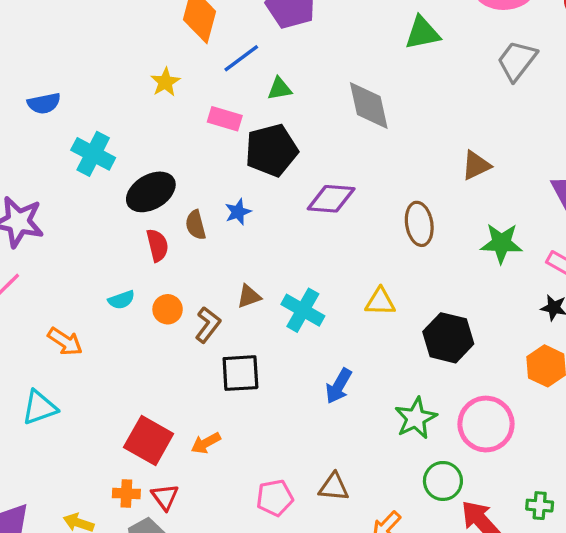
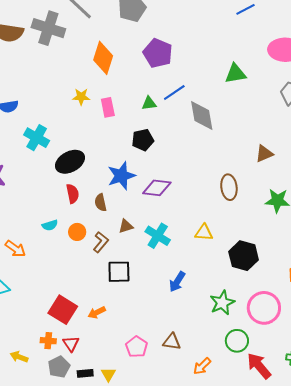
blue line: (241, 58) -> (174, 92), moved
yellow star: (165, 82) -> (81, 97), turned 30
pink rectangle: (225, 119) -> (108, 107), moved, turned 60
black pentagon: (271, 150) -> (143, 140), size x0.7
purple diamond: (331, 199) -> (157, 188), moved
blue star: (238, 212) -> (121, 176), size x1.8
brown semicircle: (196, 225) -> (100, 203), moved
pink pentagon: (275, 498) -> (136, 347), turned -30

